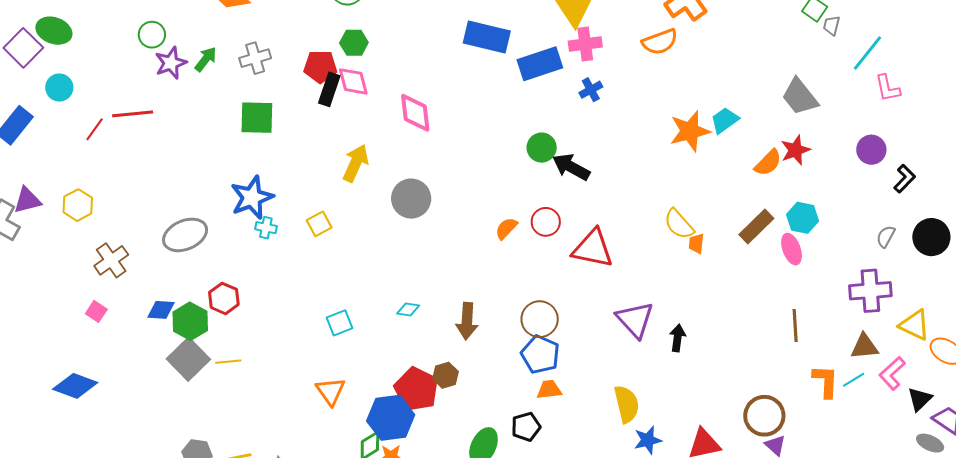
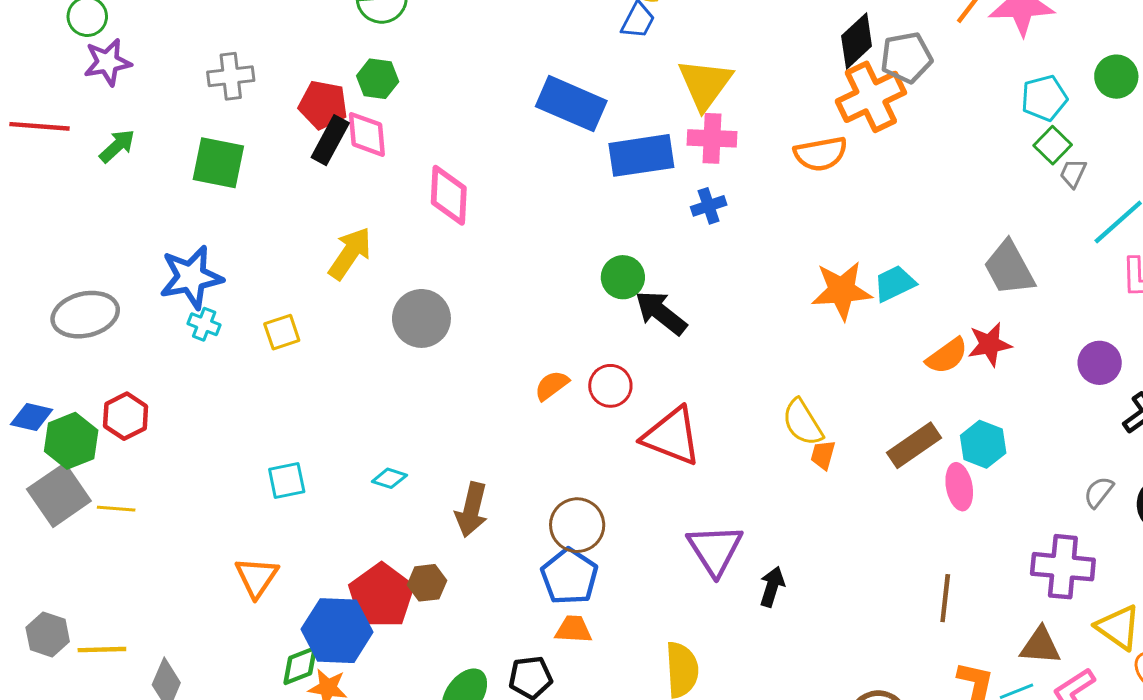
green arrow: (206, 59) -> (117, 146), moved

